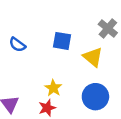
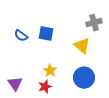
gray cross: (108, 29) -> (94, 23), turned 35
blue square: (62, 41) -> (46, 34), moved

